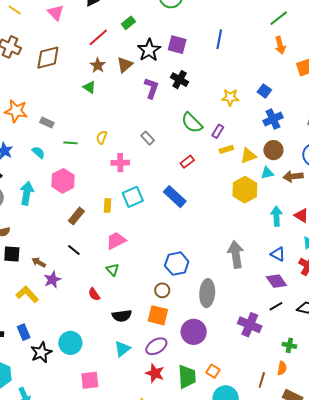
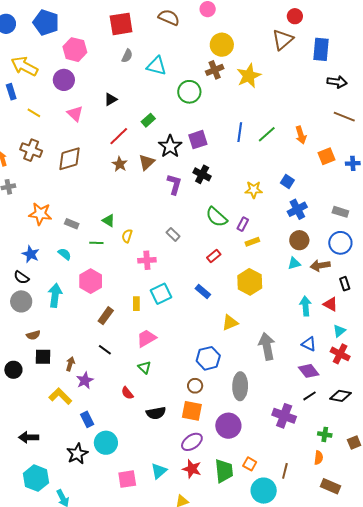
green line: (279, 18) -> (267, 134), moved
purple square: (177, 45) -> (198, 140), turned -30
green triangle: (89, 87) -> (109, 221), moved
yellow triangle: (248, 156) -> (230, 323), moved
yellow hexagon: (245, 190) -> (250, 282), moved
blue rectangle: (175, 197) -> (203, 291), size x0.7
brown arrow: (39, 262) -> (70, 364), turned 80
blue rectangle: (24, 332) -> (87, 419), moved
cyan triangle: (122, 349) -> (159, 471), moved
brown line: (262, 380) -> (285, 471), moved

